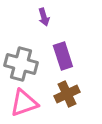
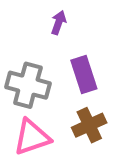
purple arrow: (44, 17) -> (59, 23), turned -144

